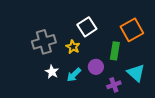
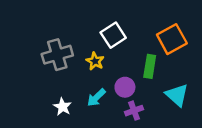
white star: (52, 72) -> (62, 107), moved
purple cross: (114, 85) -> (134, 111), moved

